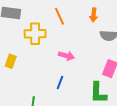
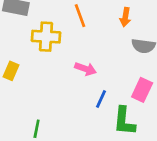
blue line: (60, 83) -> (101, 99), moved

